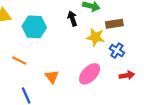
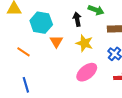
yellow star: (95, 37) -> (84, 43), moved
orange triangle: (52, 77) -> (56, 41), moved

